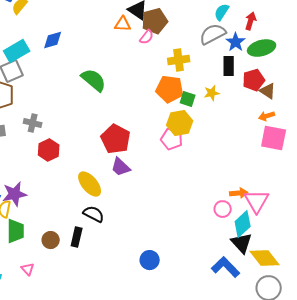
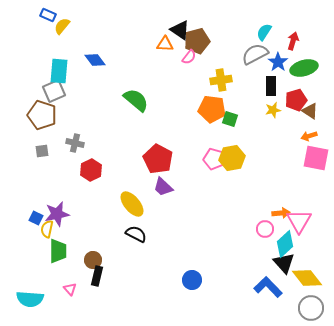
blue diamond: (53, 40) -> (95, 60), turned 70
cyan rectangle: (17, 51) -> (59, 71), turned -55
yellow star: (212, 93) -> (273, 110), moved
yellow hexagon: (180, 123) -> (232, 158), moved
black rectangle: (77, 237) -> (97, 276), moved

